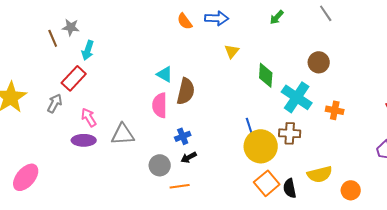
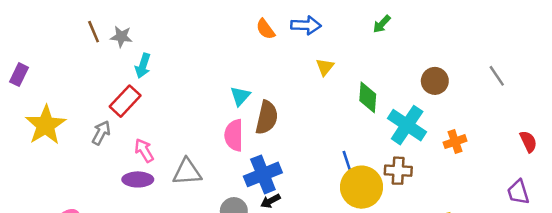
gray line: (326, 13) -> (497, 76), moved
brown line: (53, 38) -> (94, 32), moved
cyan triangle: (165, 74) -> (240, 96), turned 42
orange cross: (335, 110) -> (455, 142), turned -30
blue cross: (183, 136) -> (263, 174), size x1.8

